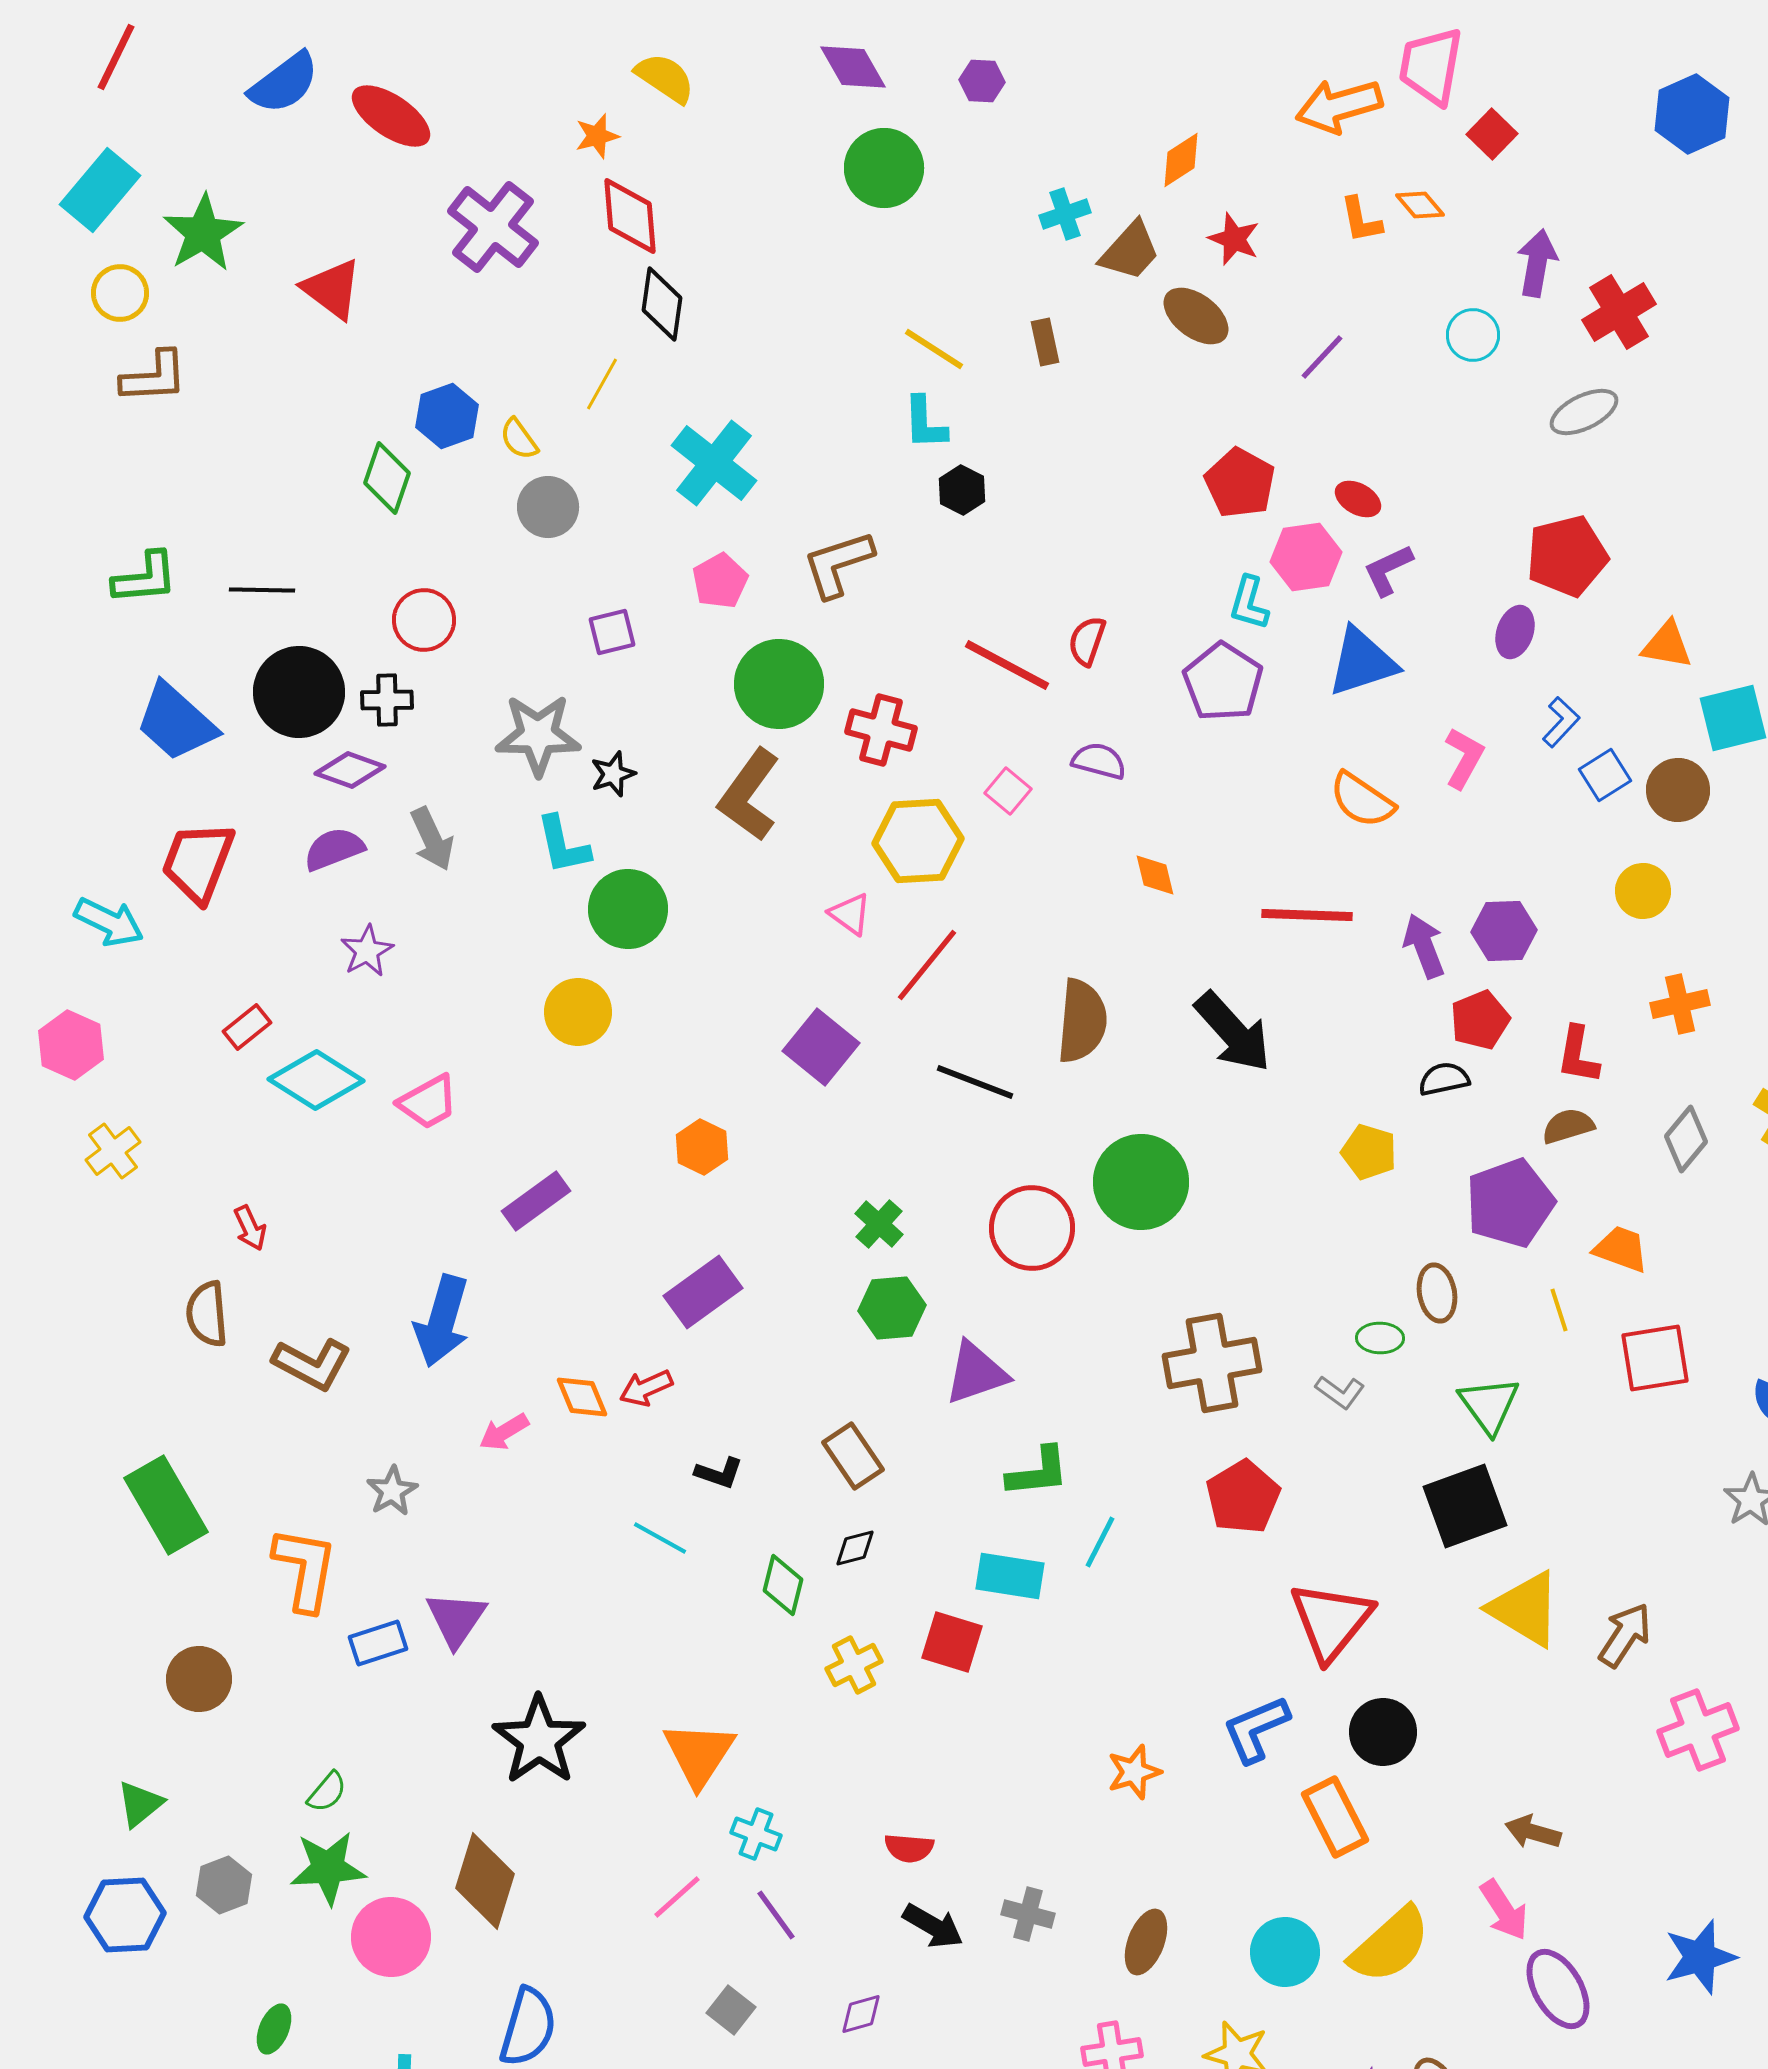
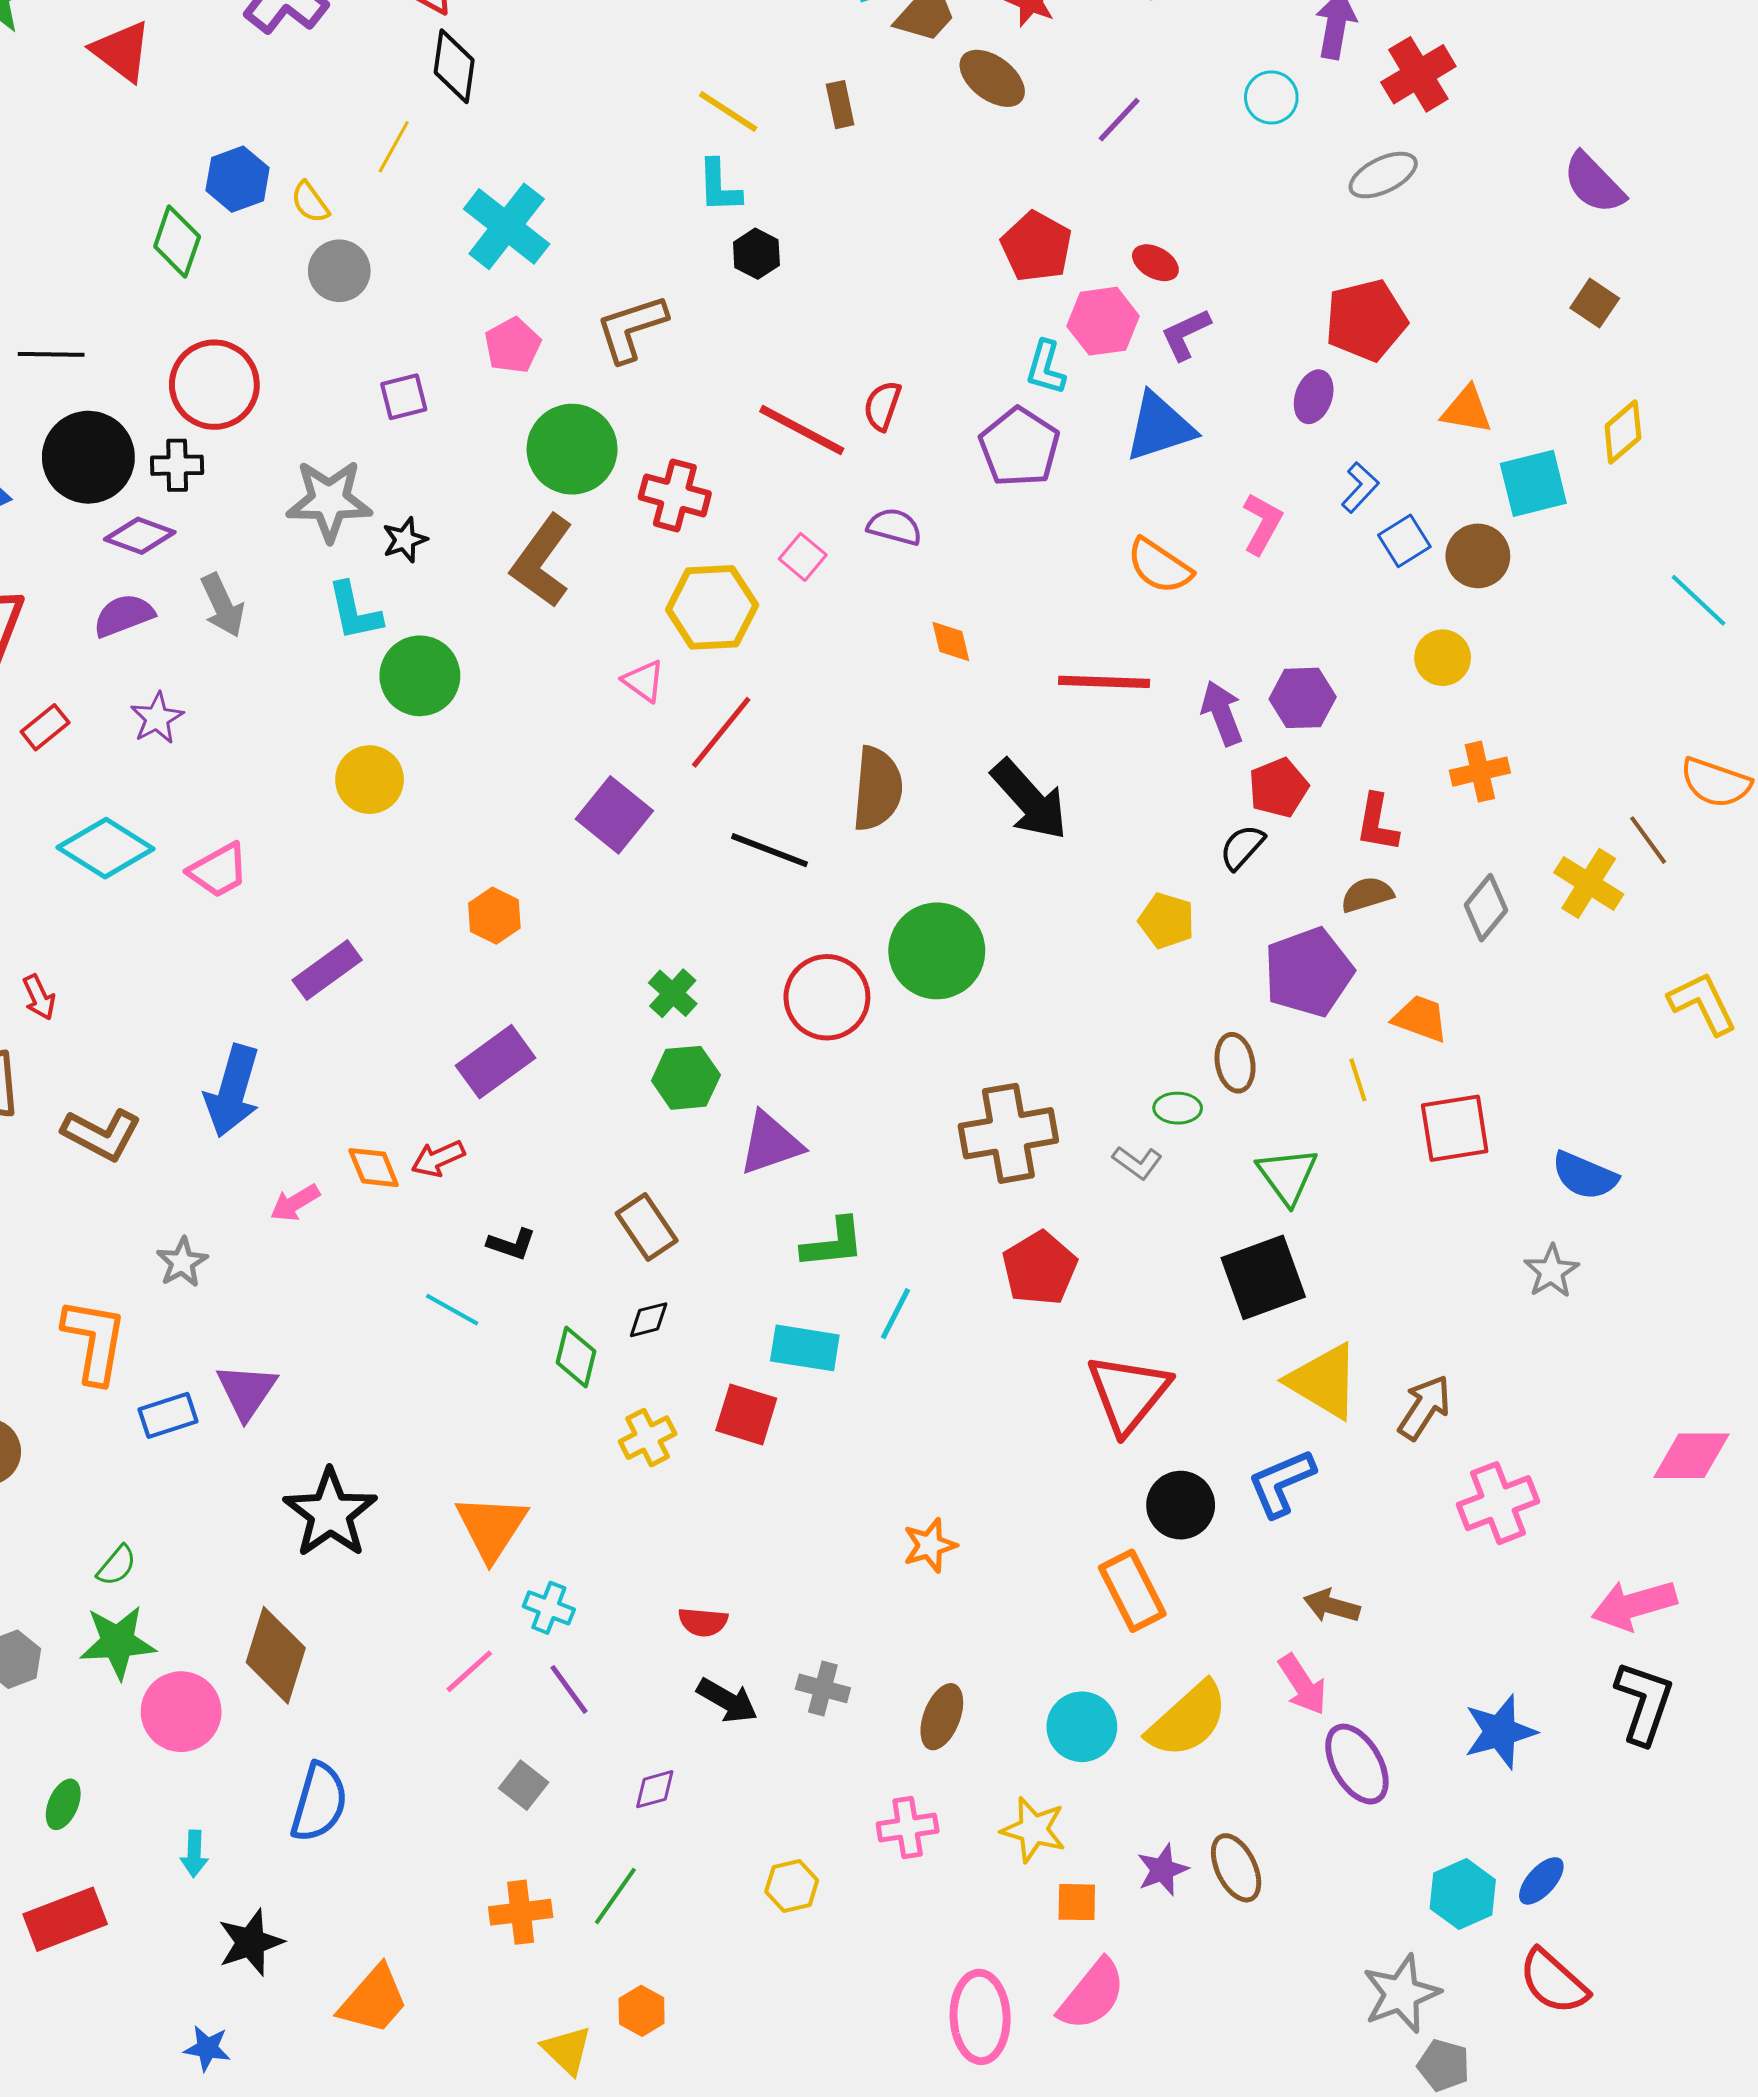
red circle: (424, 620) -> (214, 385), size x1.4
red rectangle: (247, 1027) -> (45, 727), moved
black semicircle: (1444, 1079) -> (1242, 847), turned -36
blue L-shape: (1256, 1729) -> (1281, 1483), moved

